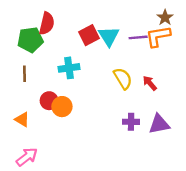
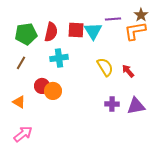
red semicircle: (47, 23) -> (51, 32), moved
red square: (89, 35) -> (76, 30), turned 30
purple line: (138, 37) -> (113, 19), moved
brown line: (25, 74) -> (21, 63), turned 32

